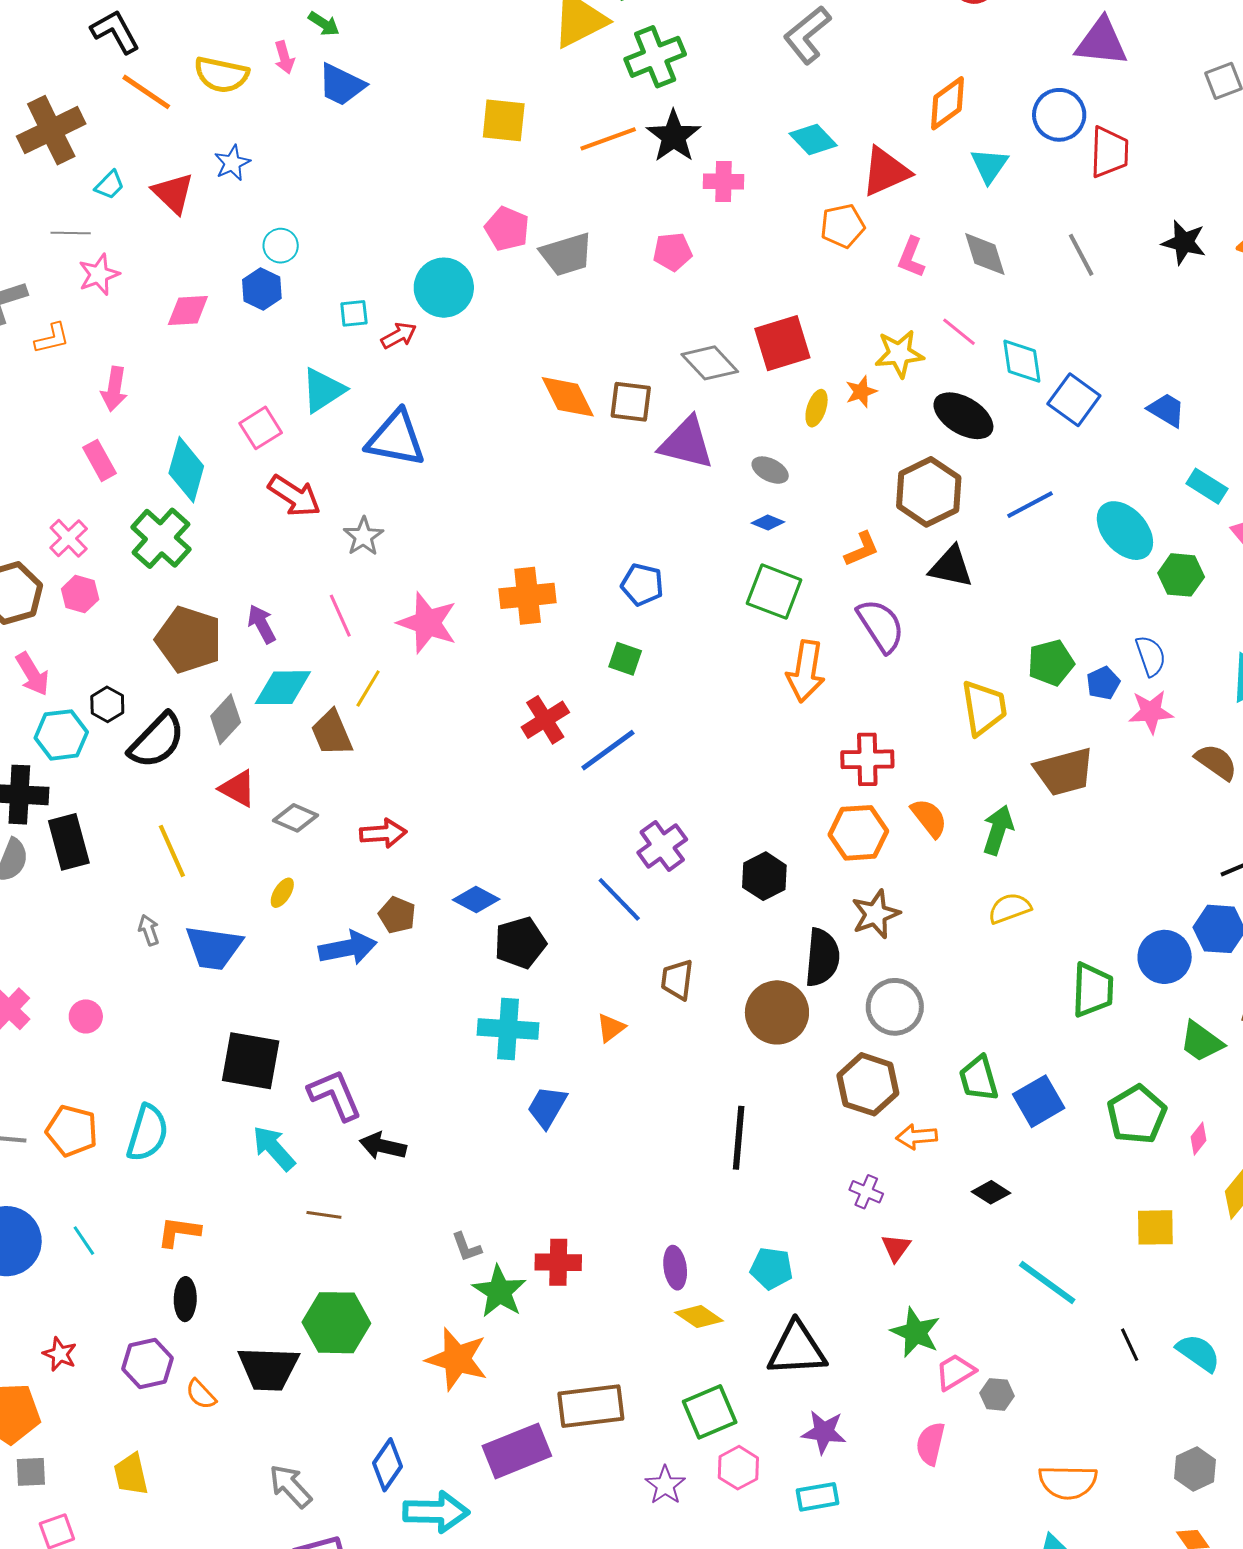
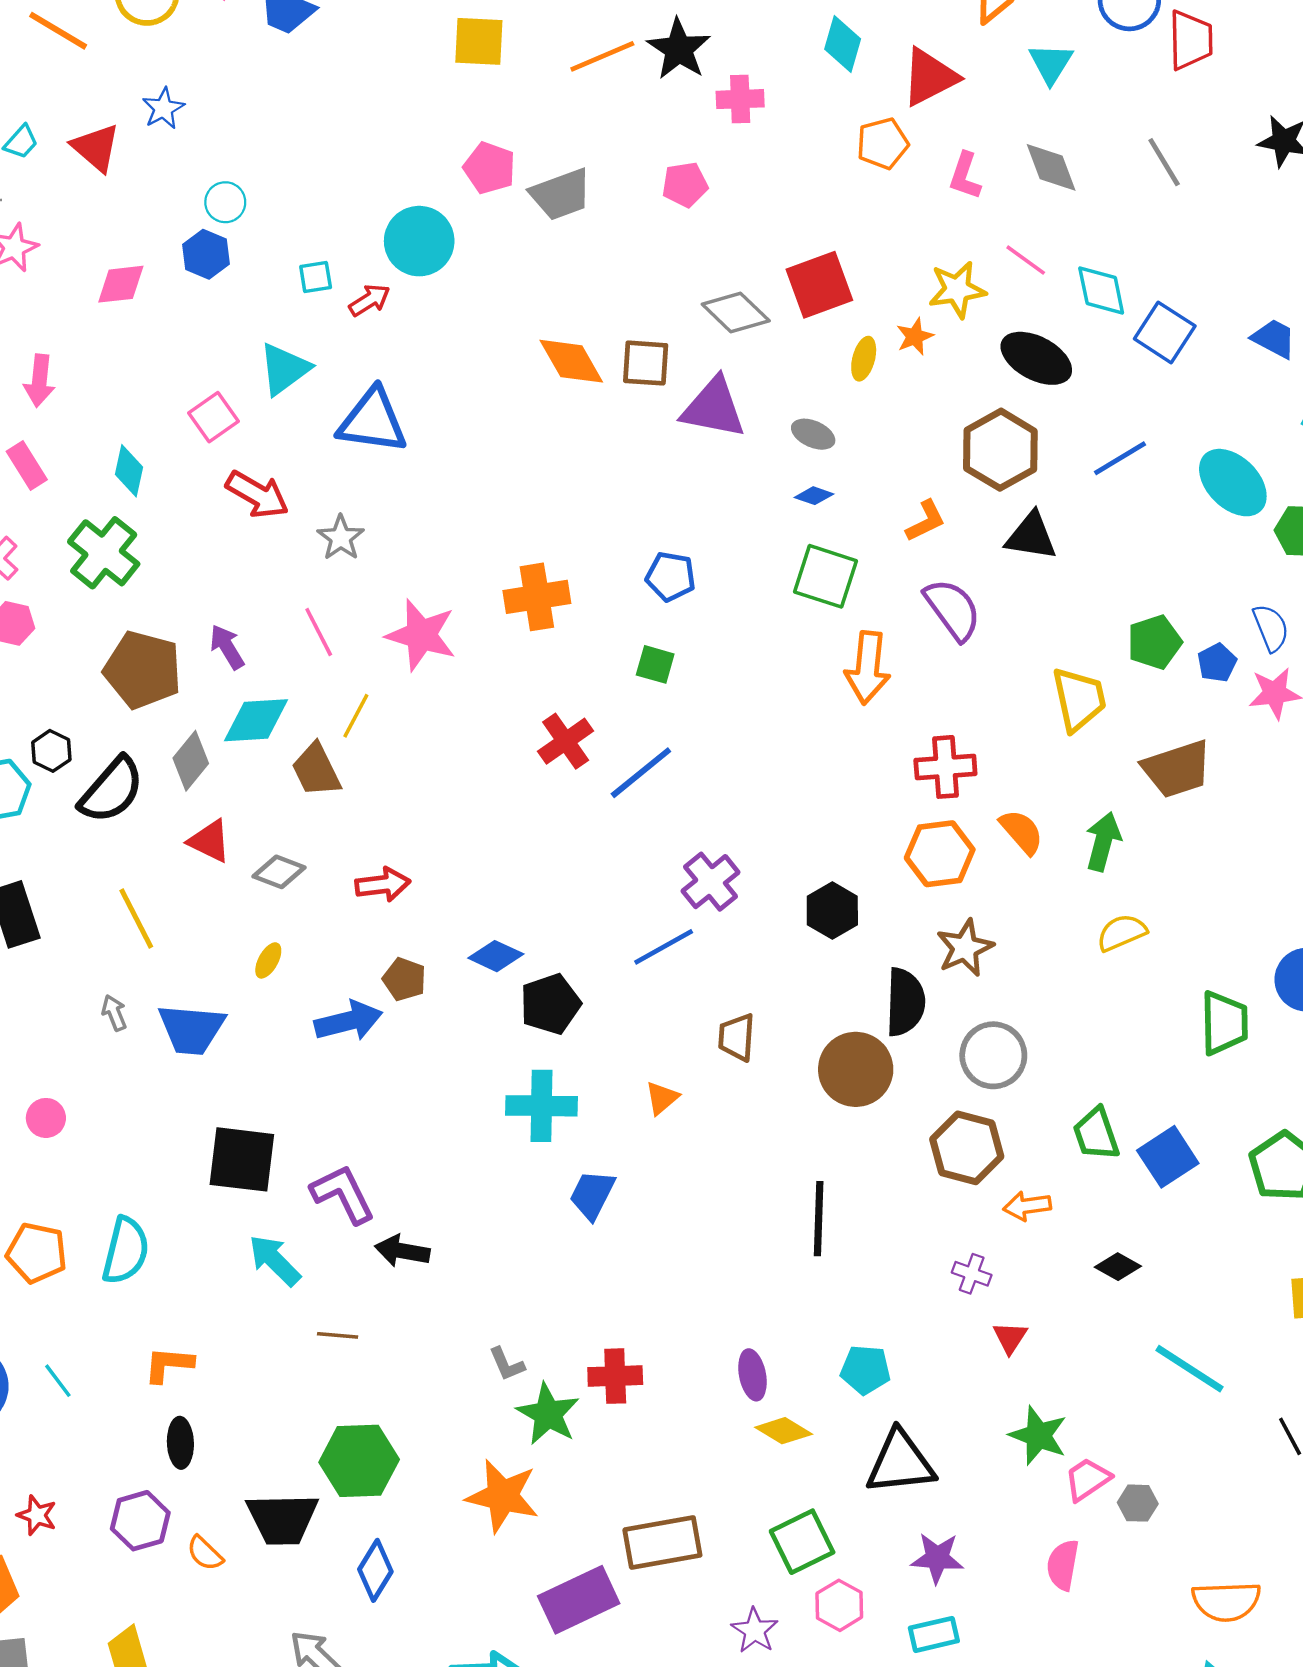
cyan diamond: (813, 139) -> (843, 44), turned 63
cyan diamond: (186, 470) -> (129, 471), size x0.7
blue line: (619, 899) -> (664, 947), turned -72
blue diamond: (388, 1465) -> (375, 1570), moved

